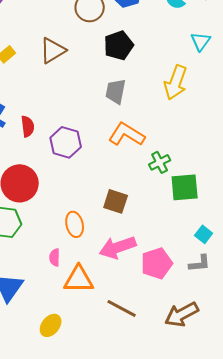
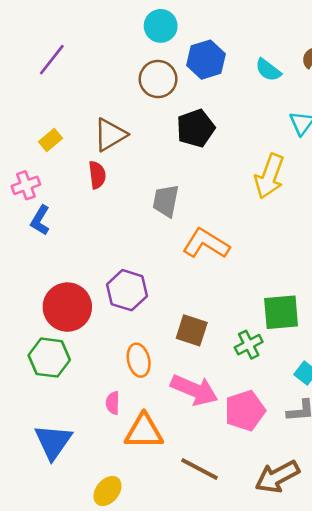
gray trapezoid: (116, 91) -> (166, 201), moved
red semicircle: (28, 126) -> (97, 175), moved
purple hexagon: (66, 142) -> (127, 290), moved
green cross: (160, 162) -> (249, 345), moved
pink arrow: (118, 247) -> (194, 390), turned -138

